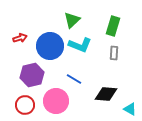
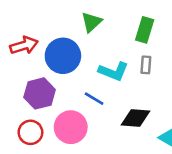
red arrow: (20, 38) -> (24, 45), size x1.5
cyan L-shape: (80, 45) -> (113, 71), moved

